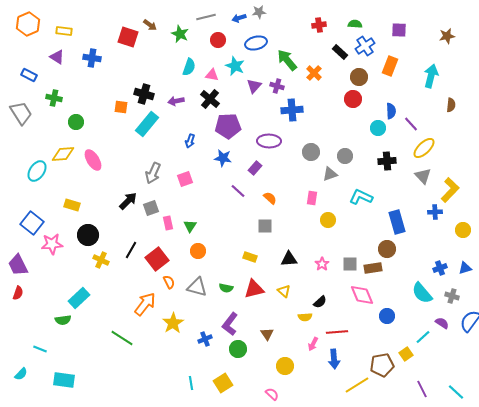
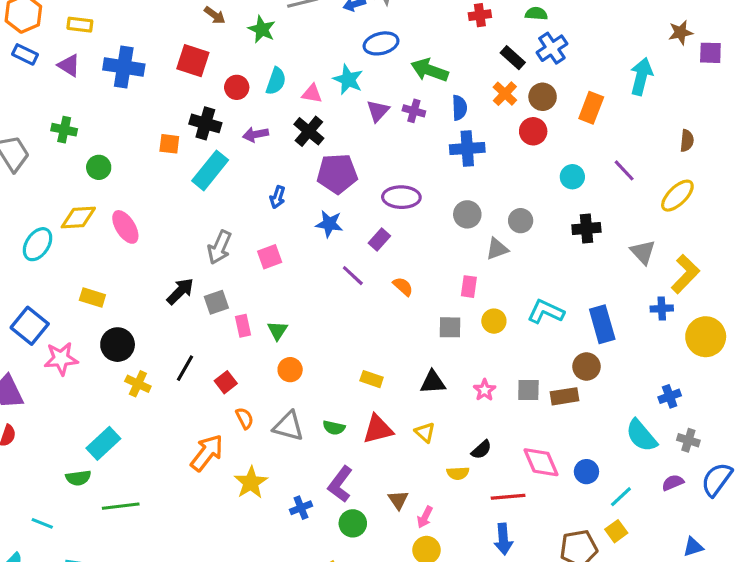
purple square: (399, 30) -> (710, 53), moved
red square: (128, 37) -> (193, 61), moved
red circle: (218, 40) -> (237, 87), moved
blue cross: (92, 58) -> (124, 67), size x1.4
green arrow: (287, 60) -> (430, 70), turned -30
orange rectangle: (390, 66) -> (591, 108), moved
orange cross: (314, 73) -> (505, 94), moved
blue rectangle: (29, 75) -> (25, 54), moved
cyan arrow: (431, 76) -> (641, 76), moved
blue cross: (292, 110) -> (467, 149), moved
blue semicircle: (391, 111) -> (459, 108), moved
yellow ellipse: (424, 148) -> (677, 196), moved
cyan L-shape: (361, 197) -> (546, 312), moved
gray square: (265, 226) -> (450, 327), moved
yellow circle: (463, 230) -> (706, 337), size x1.6
red square: (157, 259) -> (226, 382), size x0.6
blue triangle: (465, 268) -> (693, 547), moved
pink diamond: (362, 295) -> (541, 462), moved
purple semicircle: (442, 323) -> (673, 483), turned -56
cyan line: (423, 337) -> (621, 497), moved
green line: (122, 338) -> (121, 506), moved, turned -40
pink arrow: (313, 344) -> (425, 517), moved

